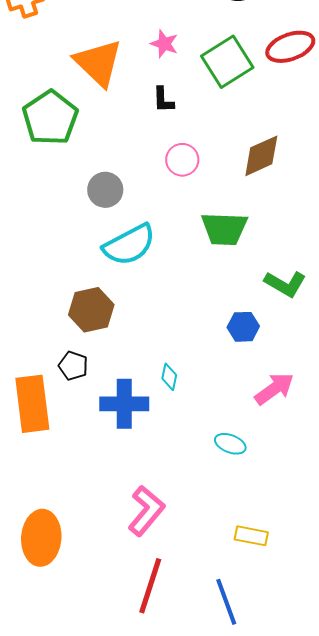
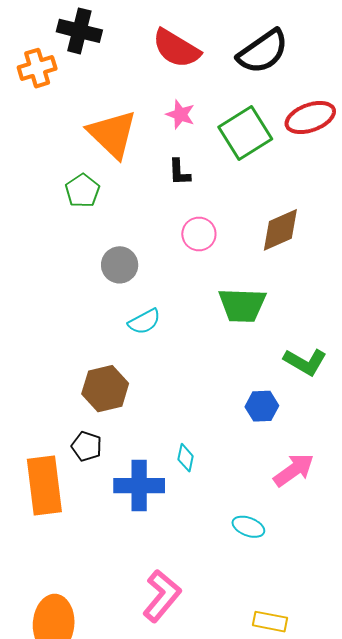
green pentagon: (50, 118) -> (82, 191), moved, size x0.6
cyan semicircle: (129, 245) -> (144, 322), size x0.6

